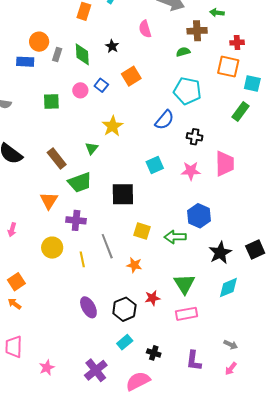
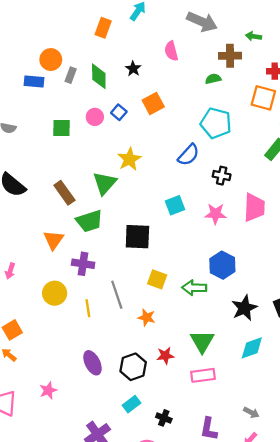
green triangle: (92, 148) -> (105, 183), size x1.6
pink star: (47, 368) -> (48, 390), moved

